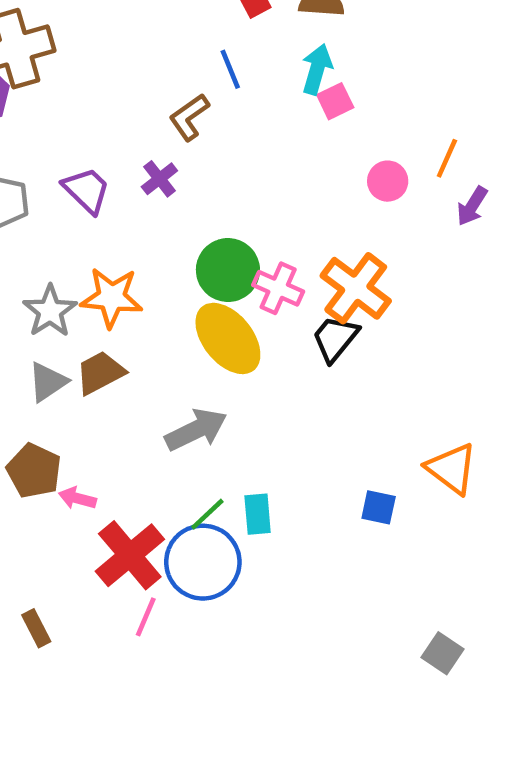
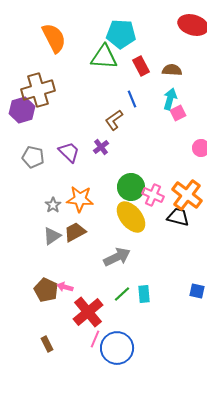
gray star: (50, 311) -> (53, 205), size x0.7
black trapezoid: (335, 338) -> (178, 217), turned 65
brown pentagon: (34, 471) -> (46, 290), moved
blue circle: (203, 562) -> (117, 348), moved

